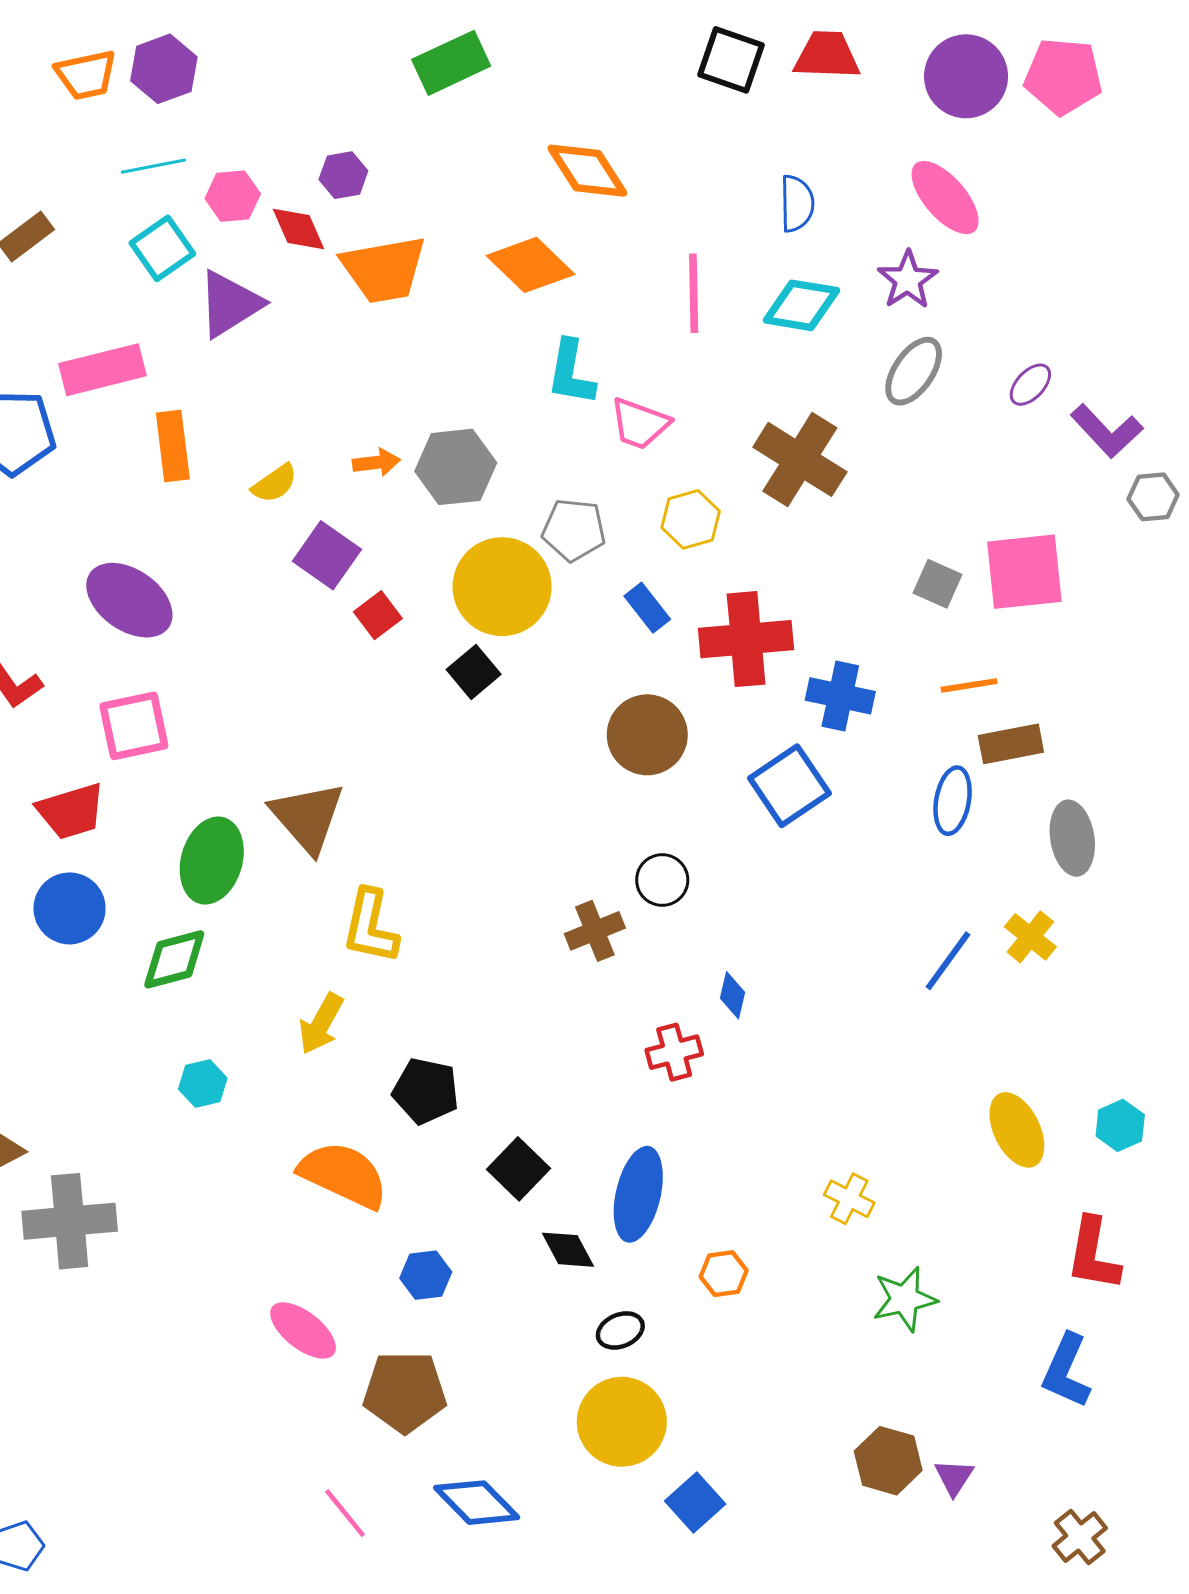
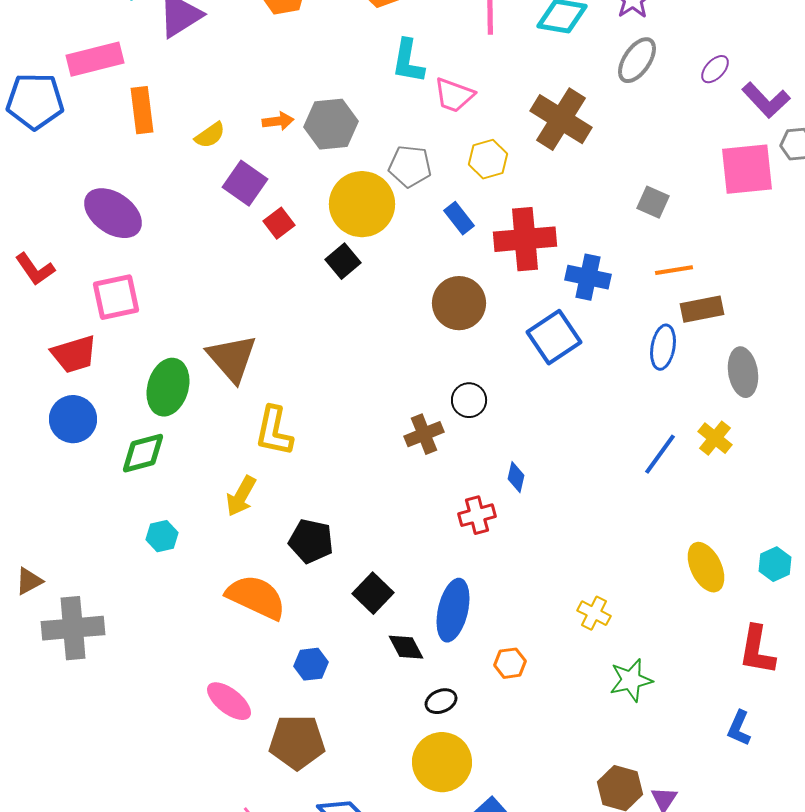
pink square: (1024, 572) -> (747, 169), moved
blue L-shape: (1066, 1371) -> (739, 728), size x0.7

